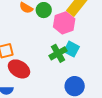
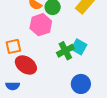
pink hexagon: (64, 23) -> (41, 25), moved

